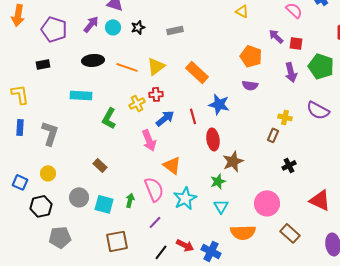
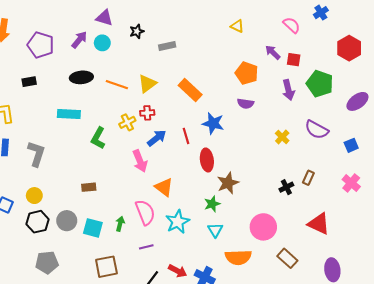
black star: (138, 27) -> (137, 31), moved
yellow cross: (285, 117) -> (282, 137), turned 32
brown rectangle: (273, 135) -> (308, 178), moved
brown rectangle: (100, 165) -> (89, 187), turned -48
black hexagon: (41, 206) -> (37, 222), moved
purple line: (155, 222) -> (146, 247), turned 32

